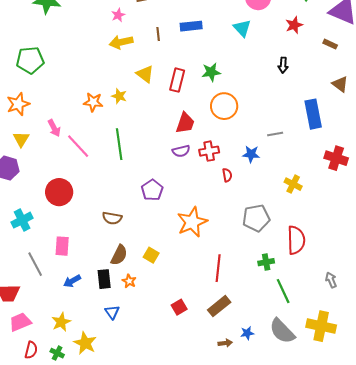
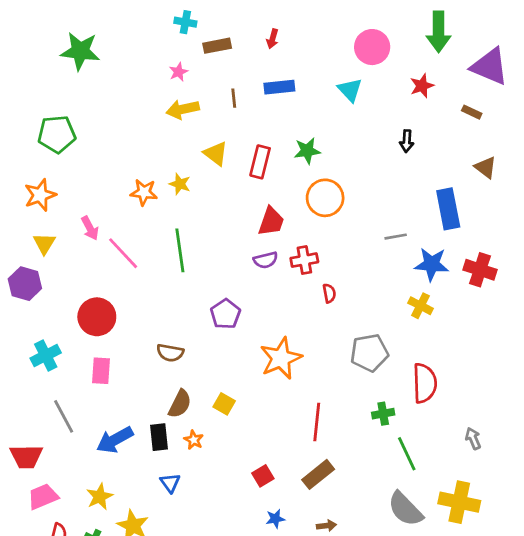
blue star: (251, 154) -> (432, 264), moved, size x1.4
pink rectangle: (62, 246) -> (101, 371), moved
blue arrow: (72, 281) -> (115, 440), size x1.5
blue star: (247, 333) -> (275, 519), moved

